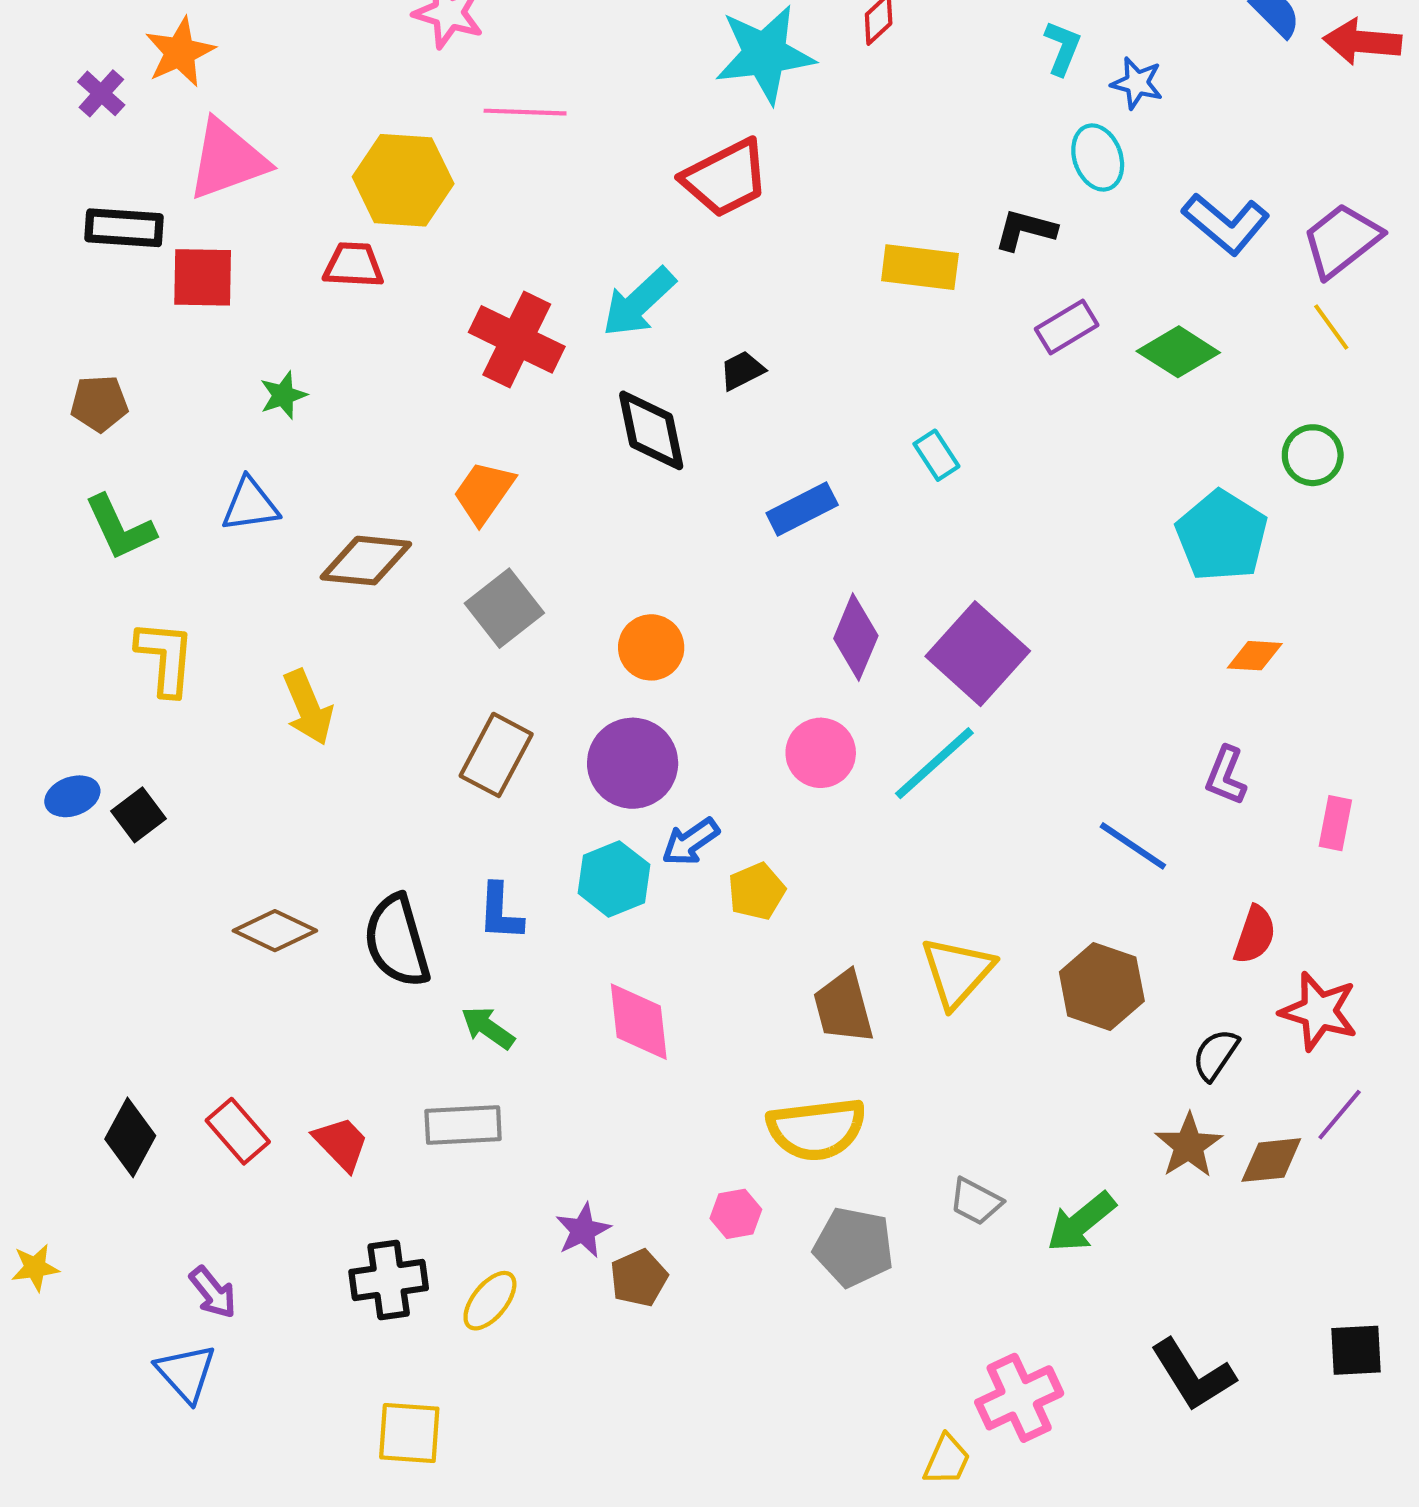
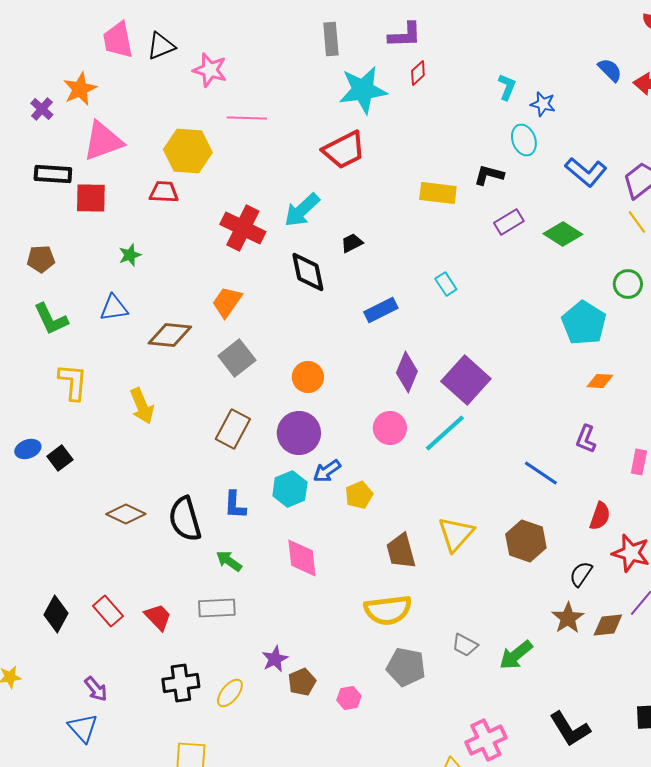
pink hexagon: (736, 1214) -> (349, 698), moved

